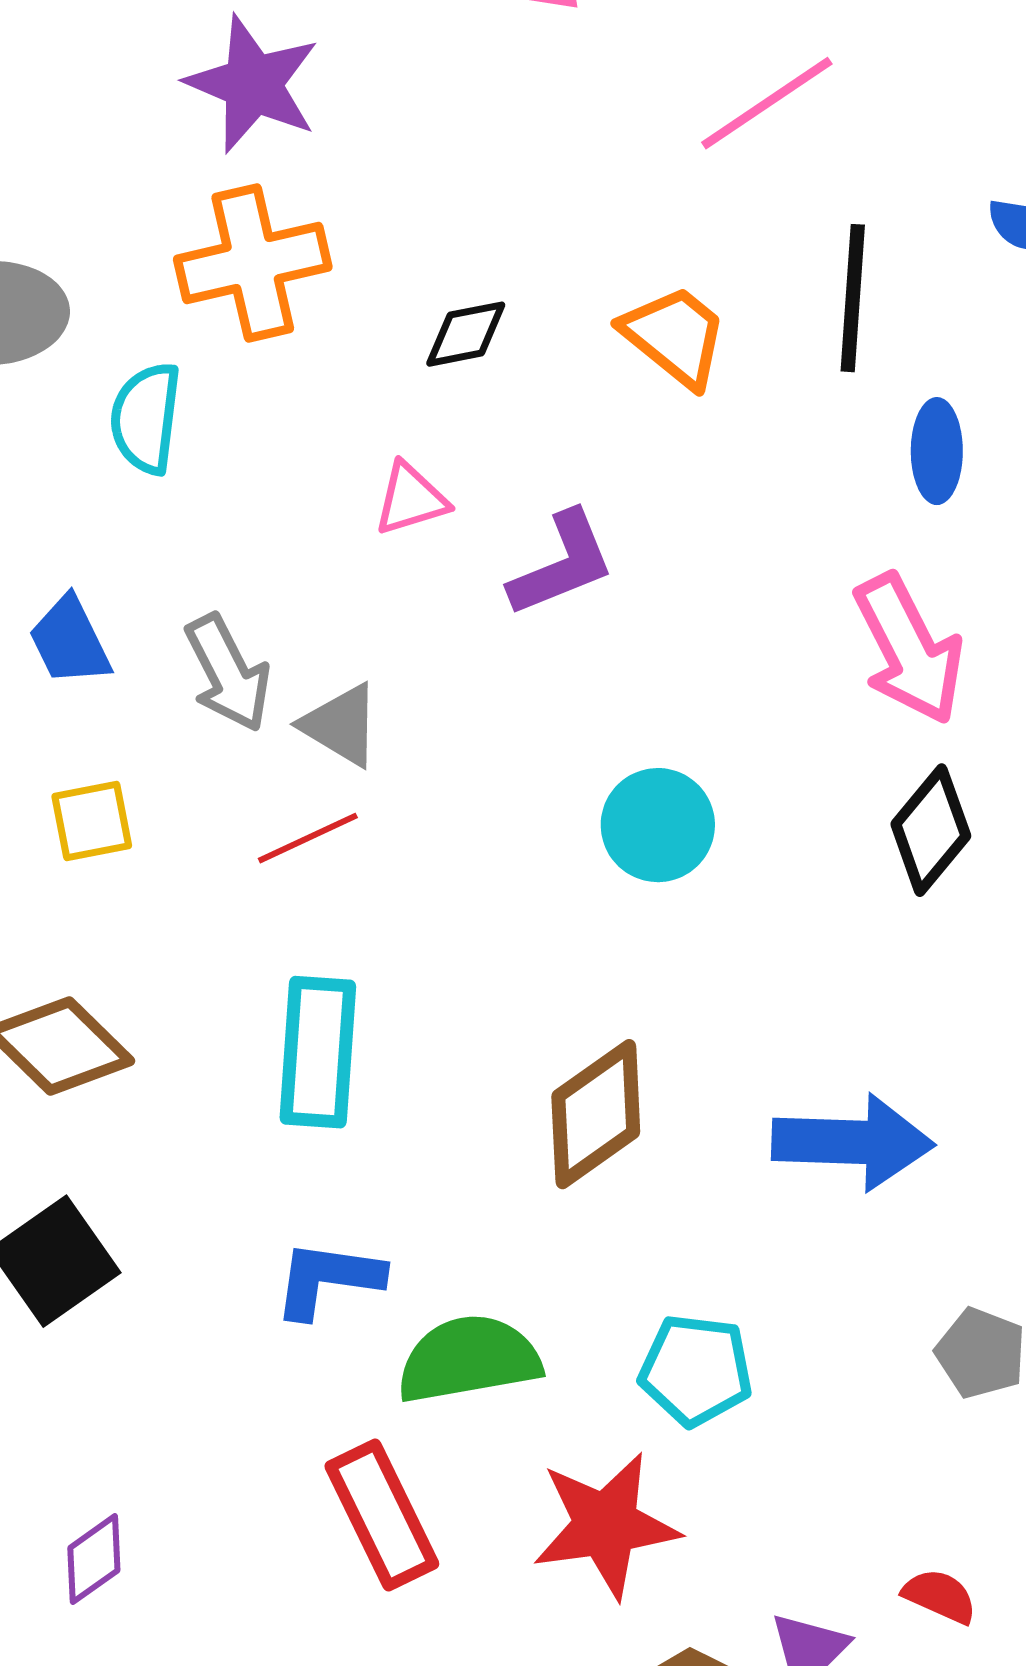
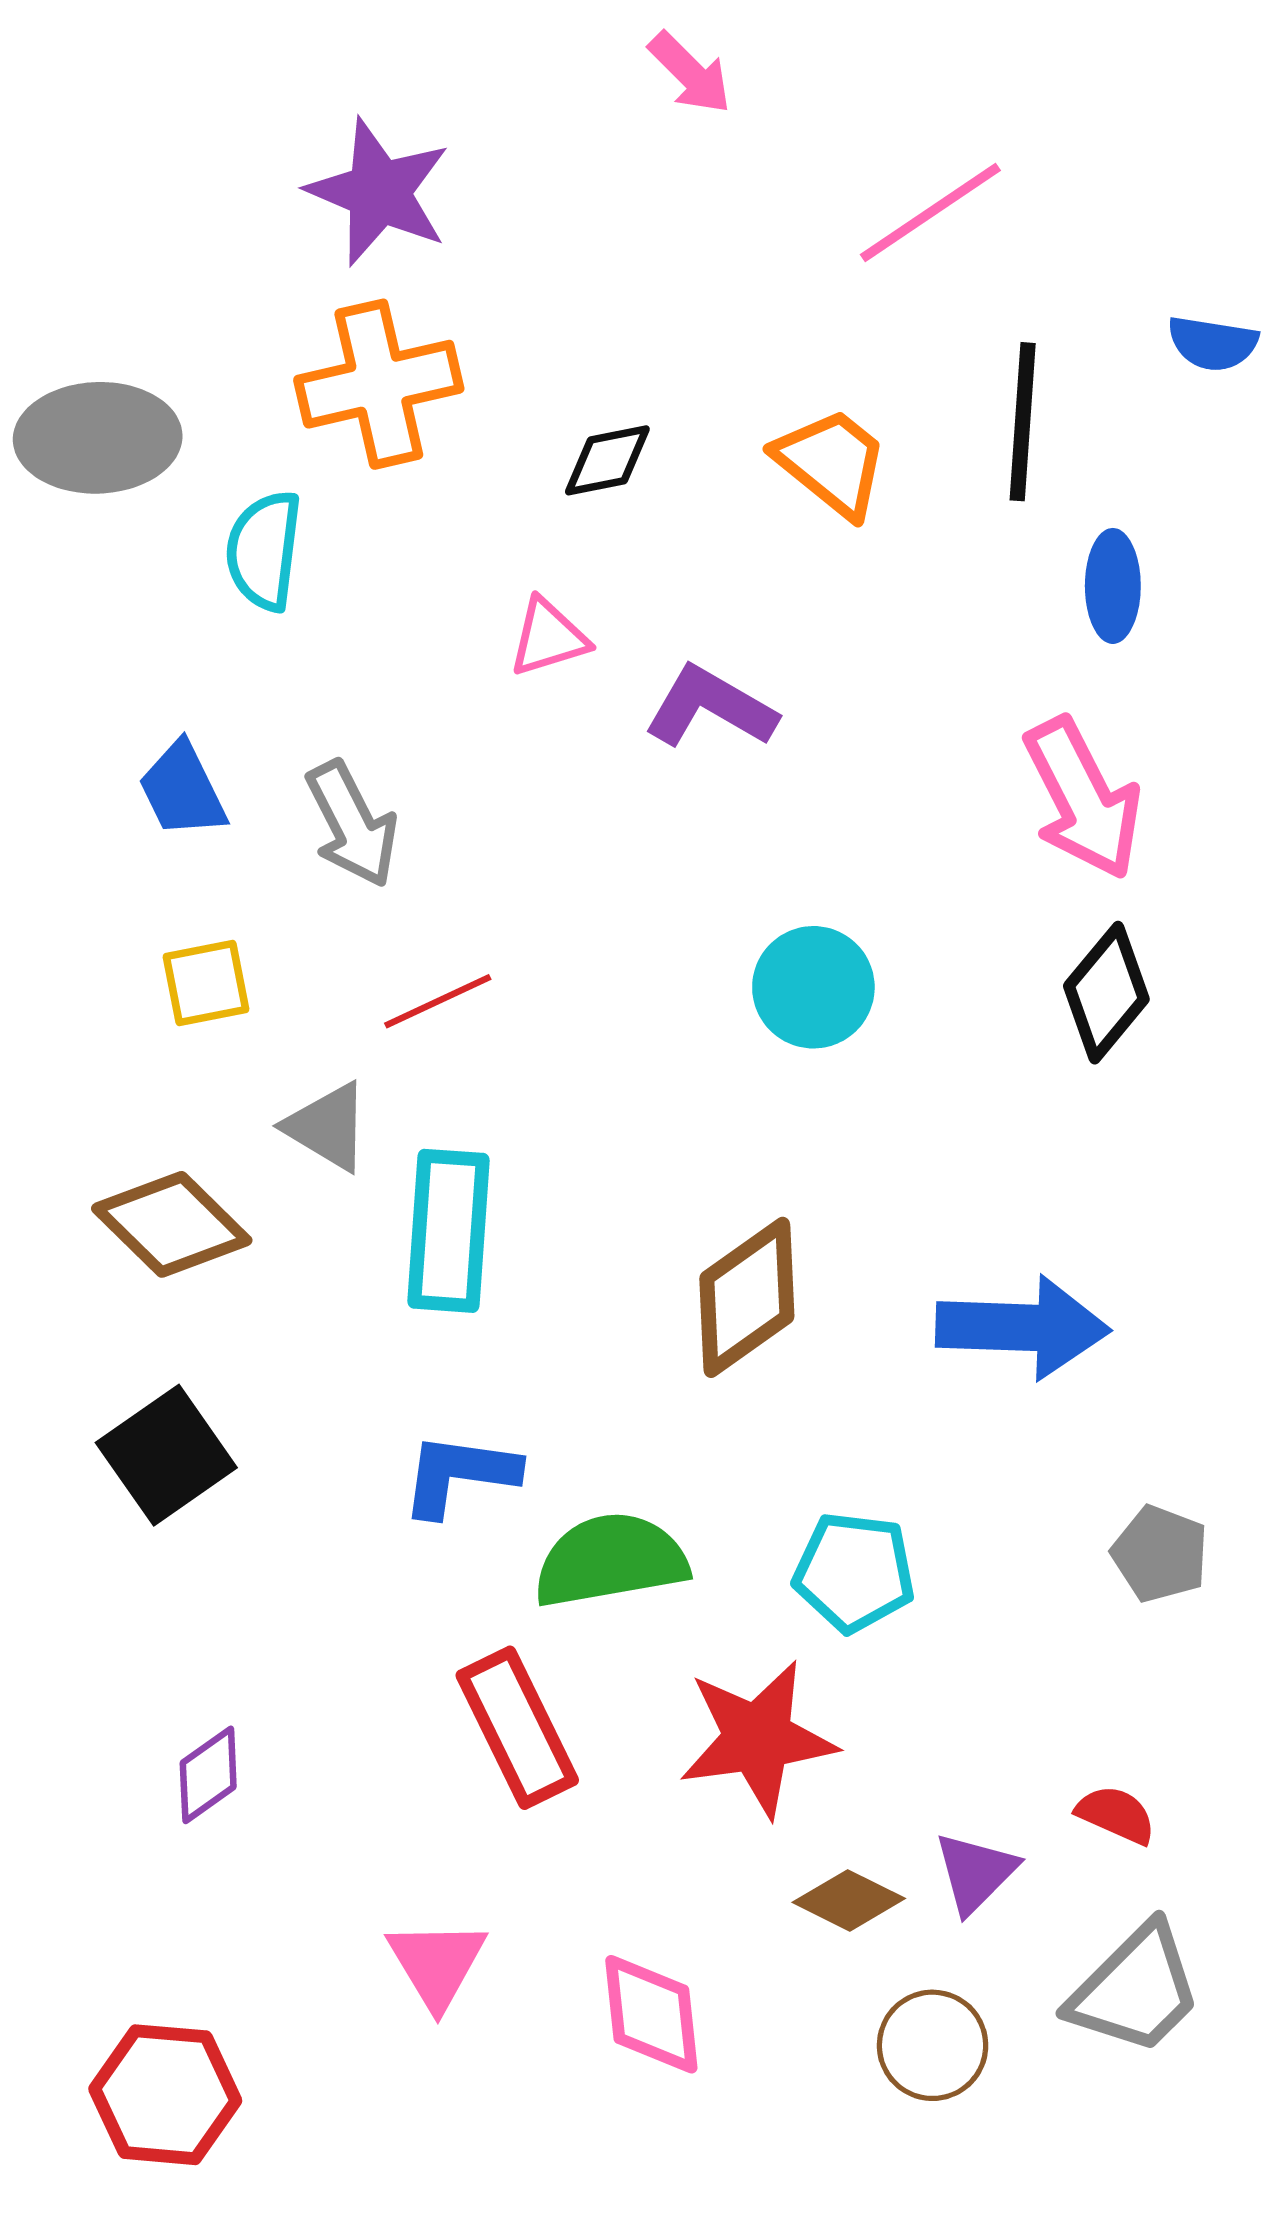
purple L-shape: (562, 564) -> (710, 707), turned -128
gray triangle: (341, 725) -> (327, 1127), moved

